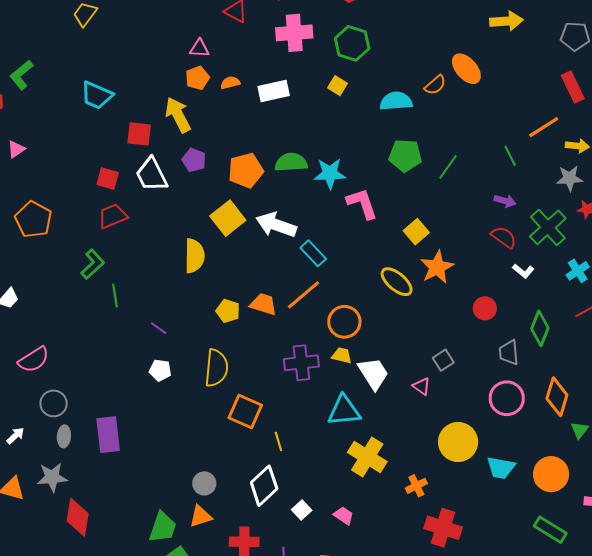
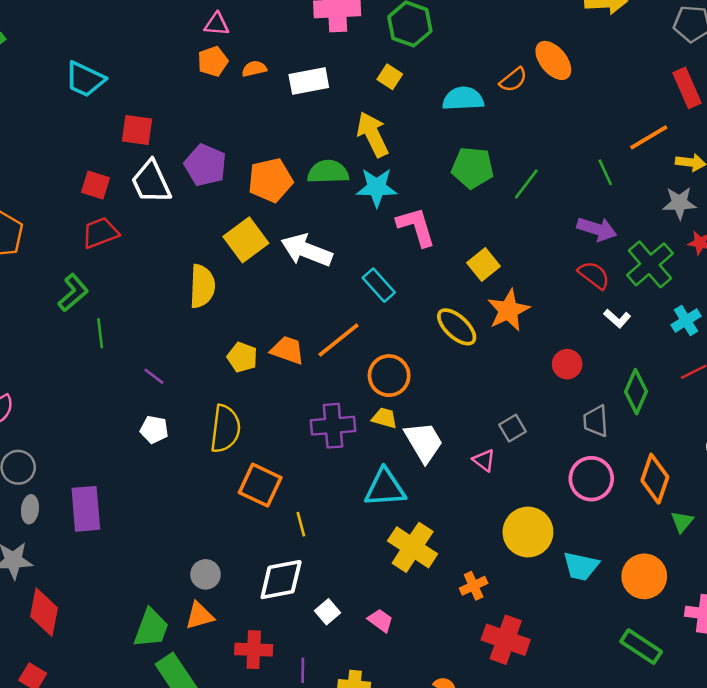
yellow arrow: (178, 115) -> (373, 134), moved
purple pentagon: (194, 160) -> (205, 165), size x1.4
purple arrow: (505, 201) -> (597, 229), size x1.4
cyan rectangle: (313, 253) -> (379, 285), moved
white diamond: (264, 486) -> (281, 580), turned 30

